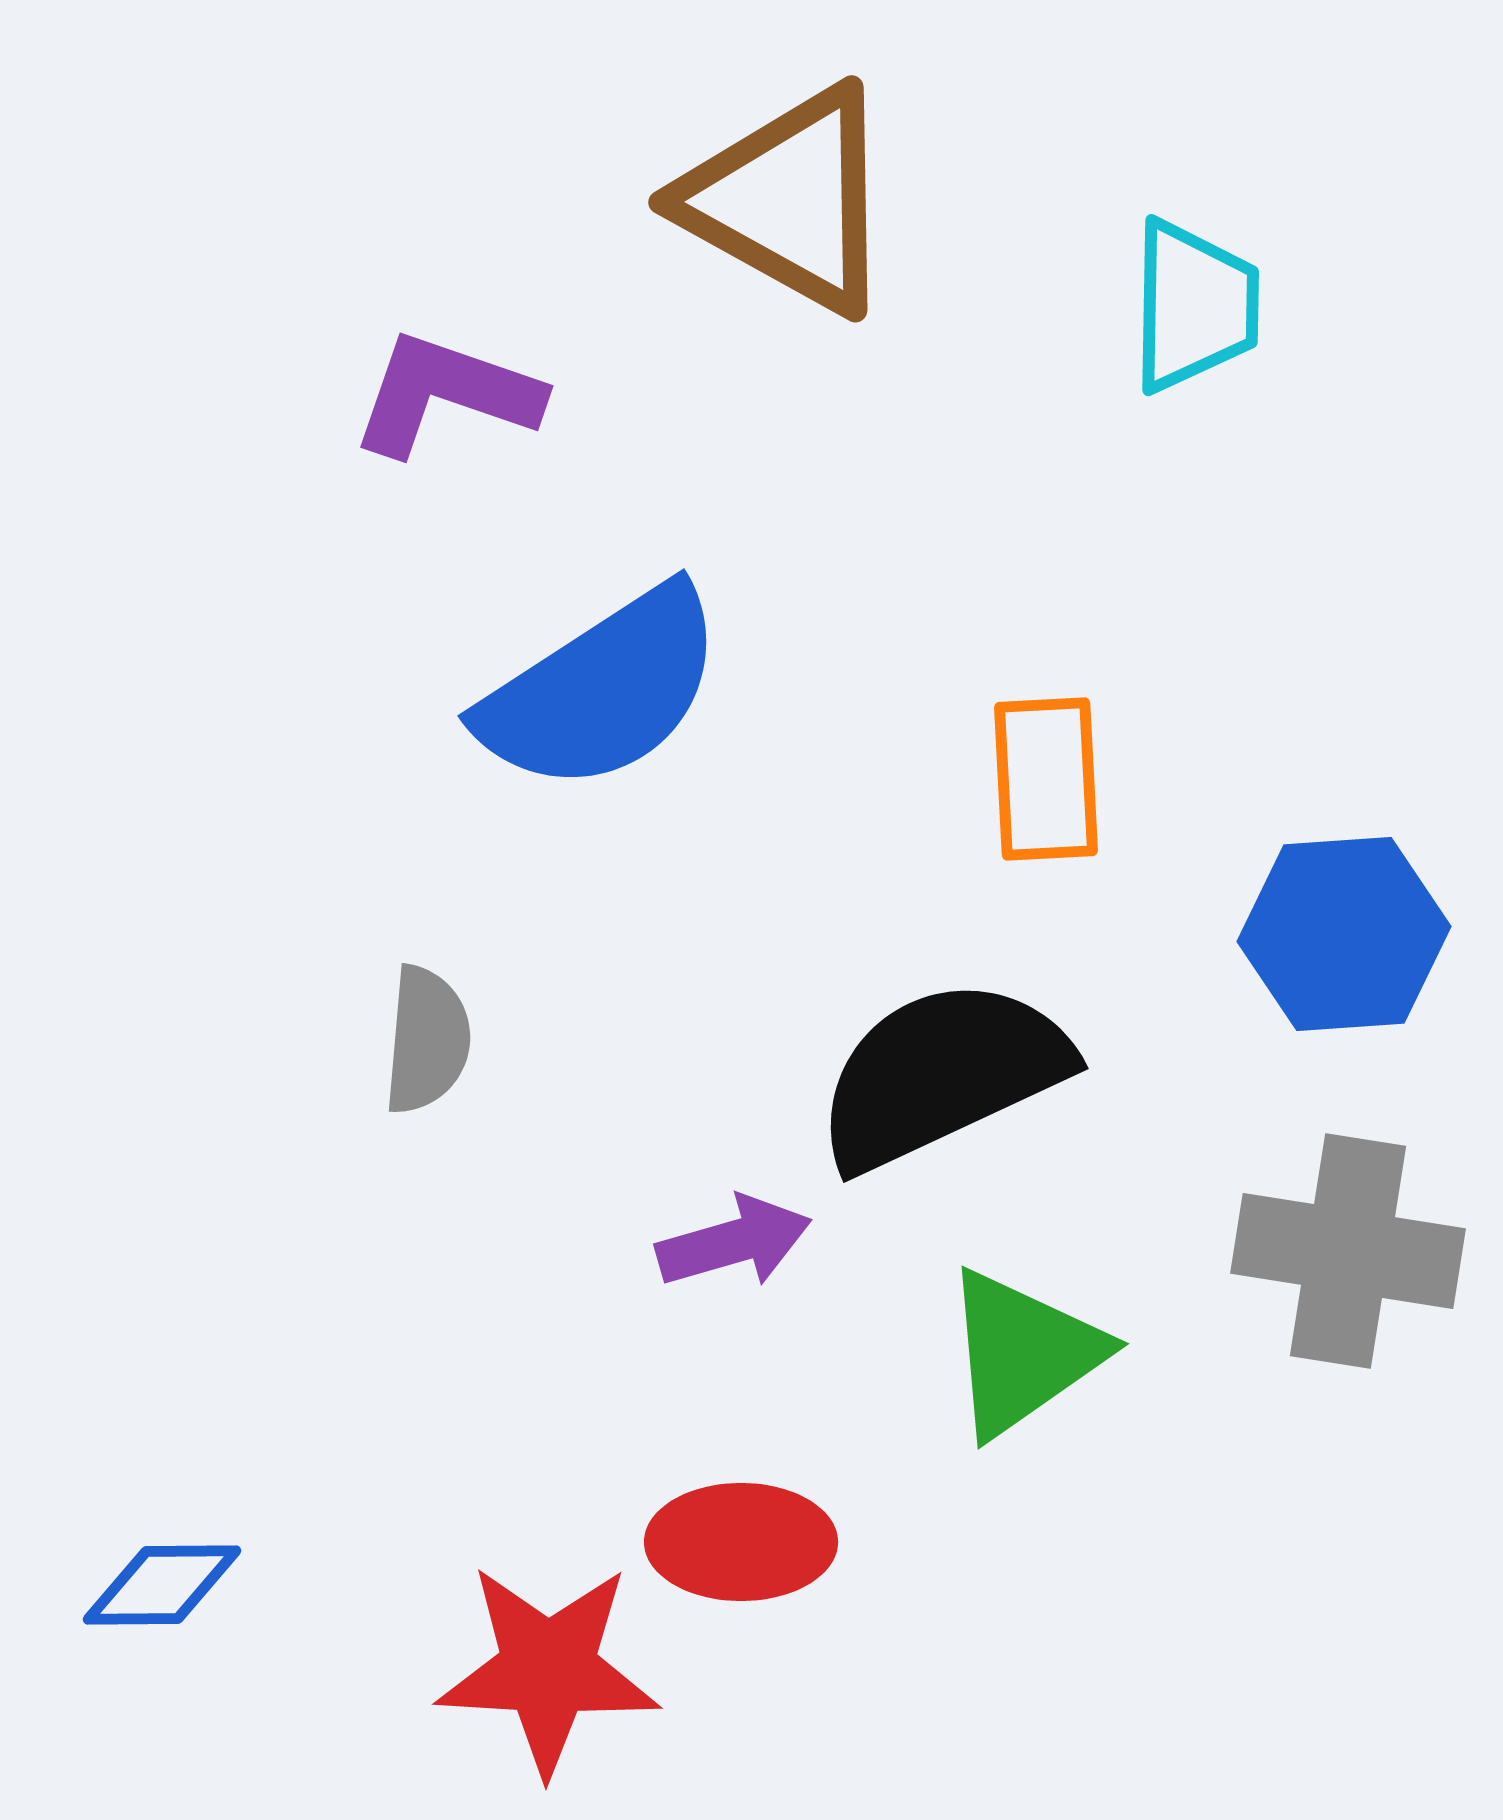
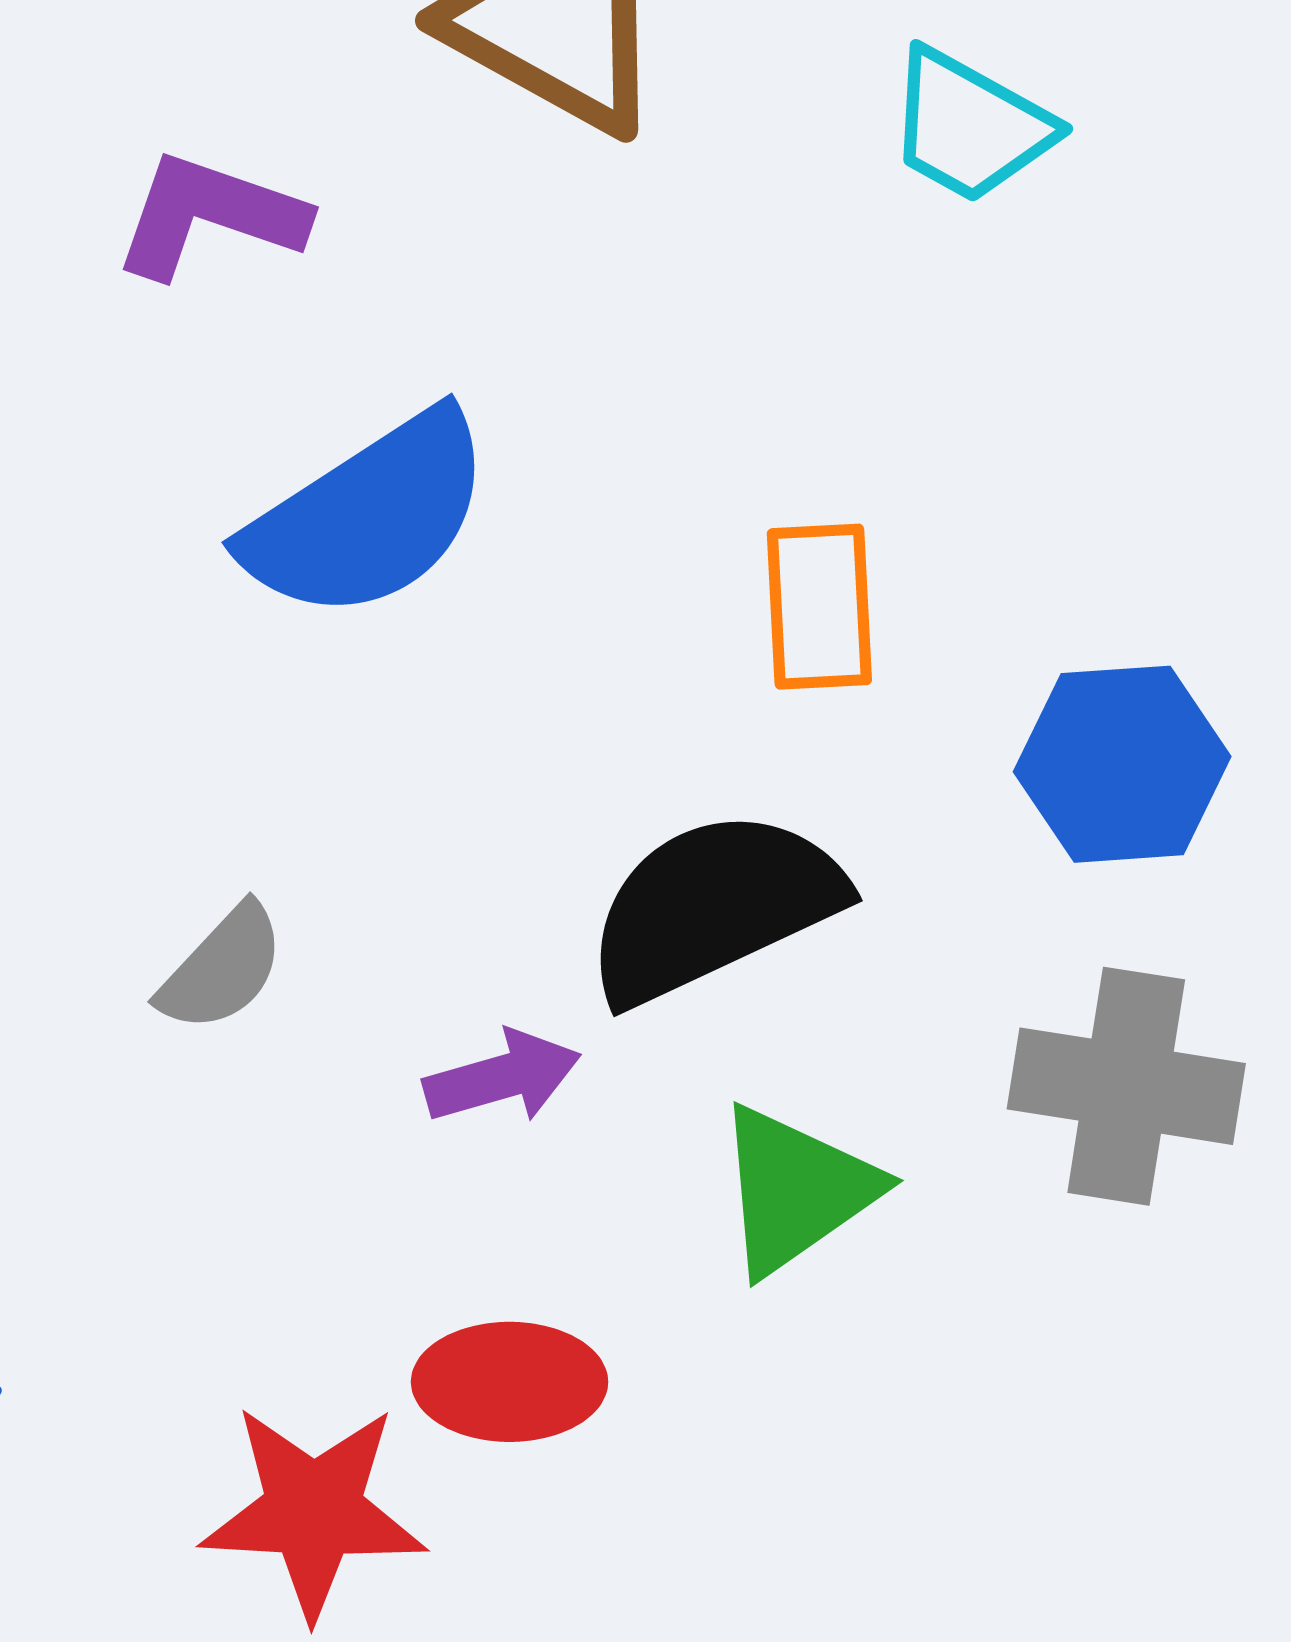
cyan trapezoid: (1194, 306) -> (970, 126), turned 118
gray semicircle: (427, 1040) -> (222, 968), moved, turned 38

